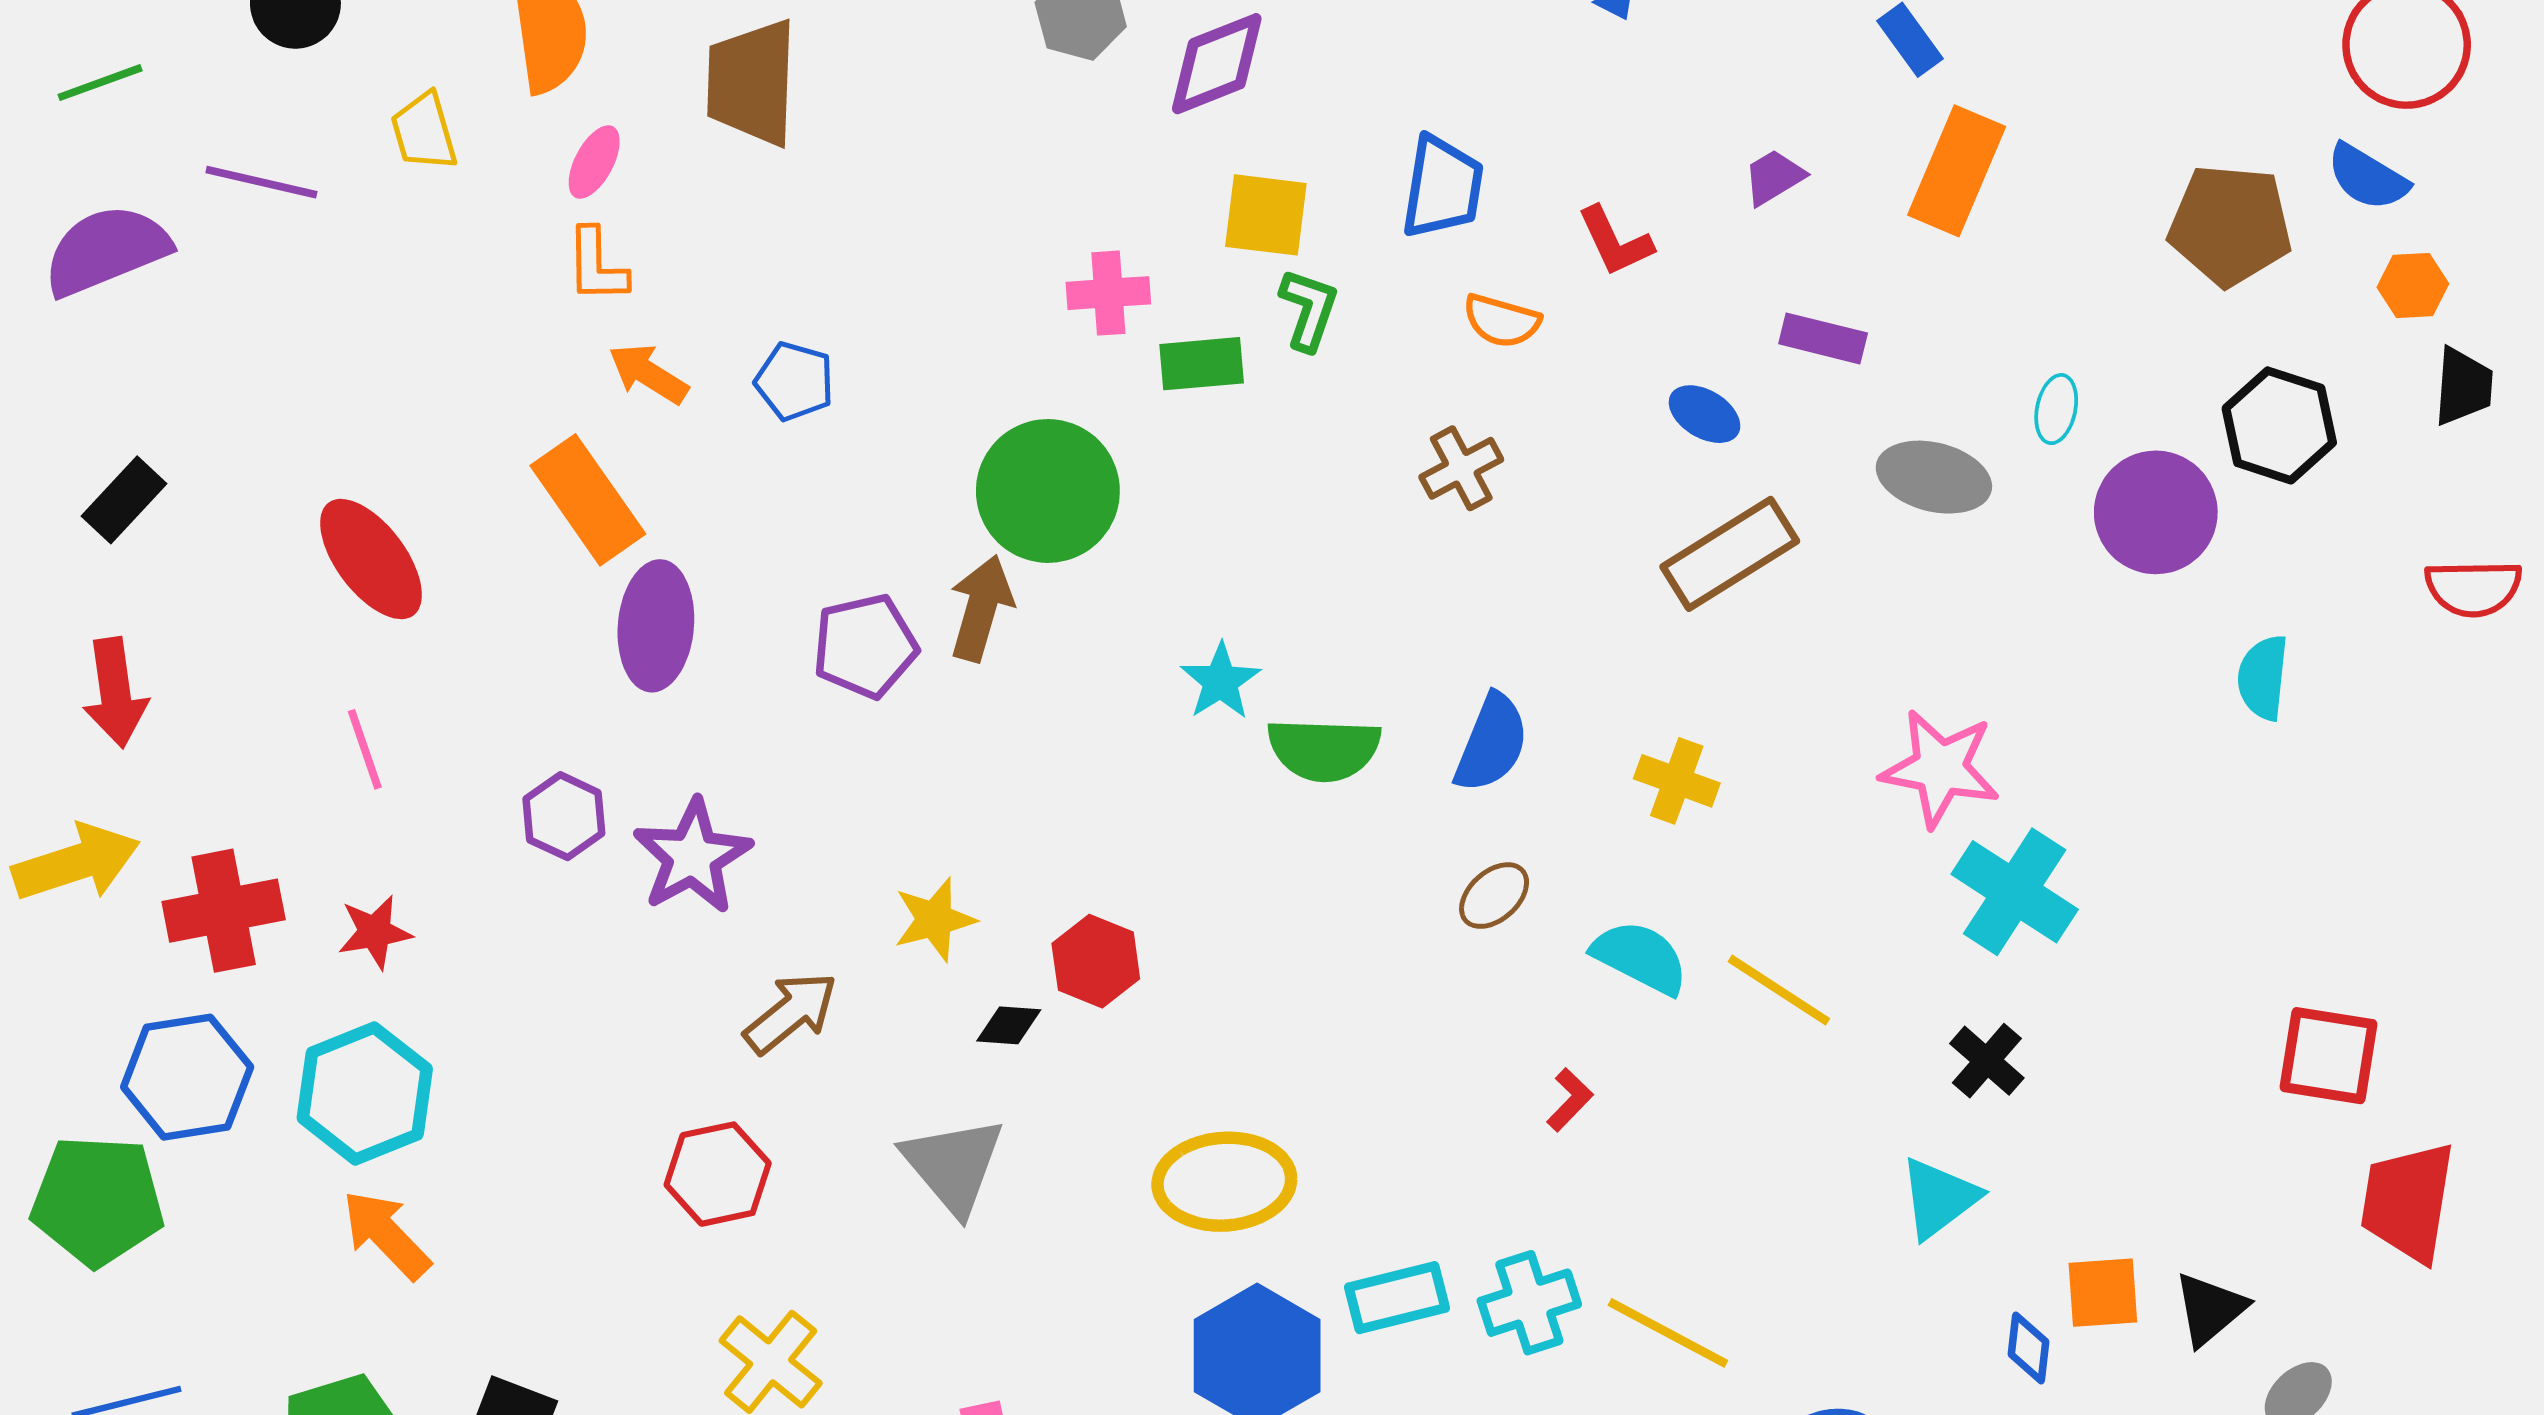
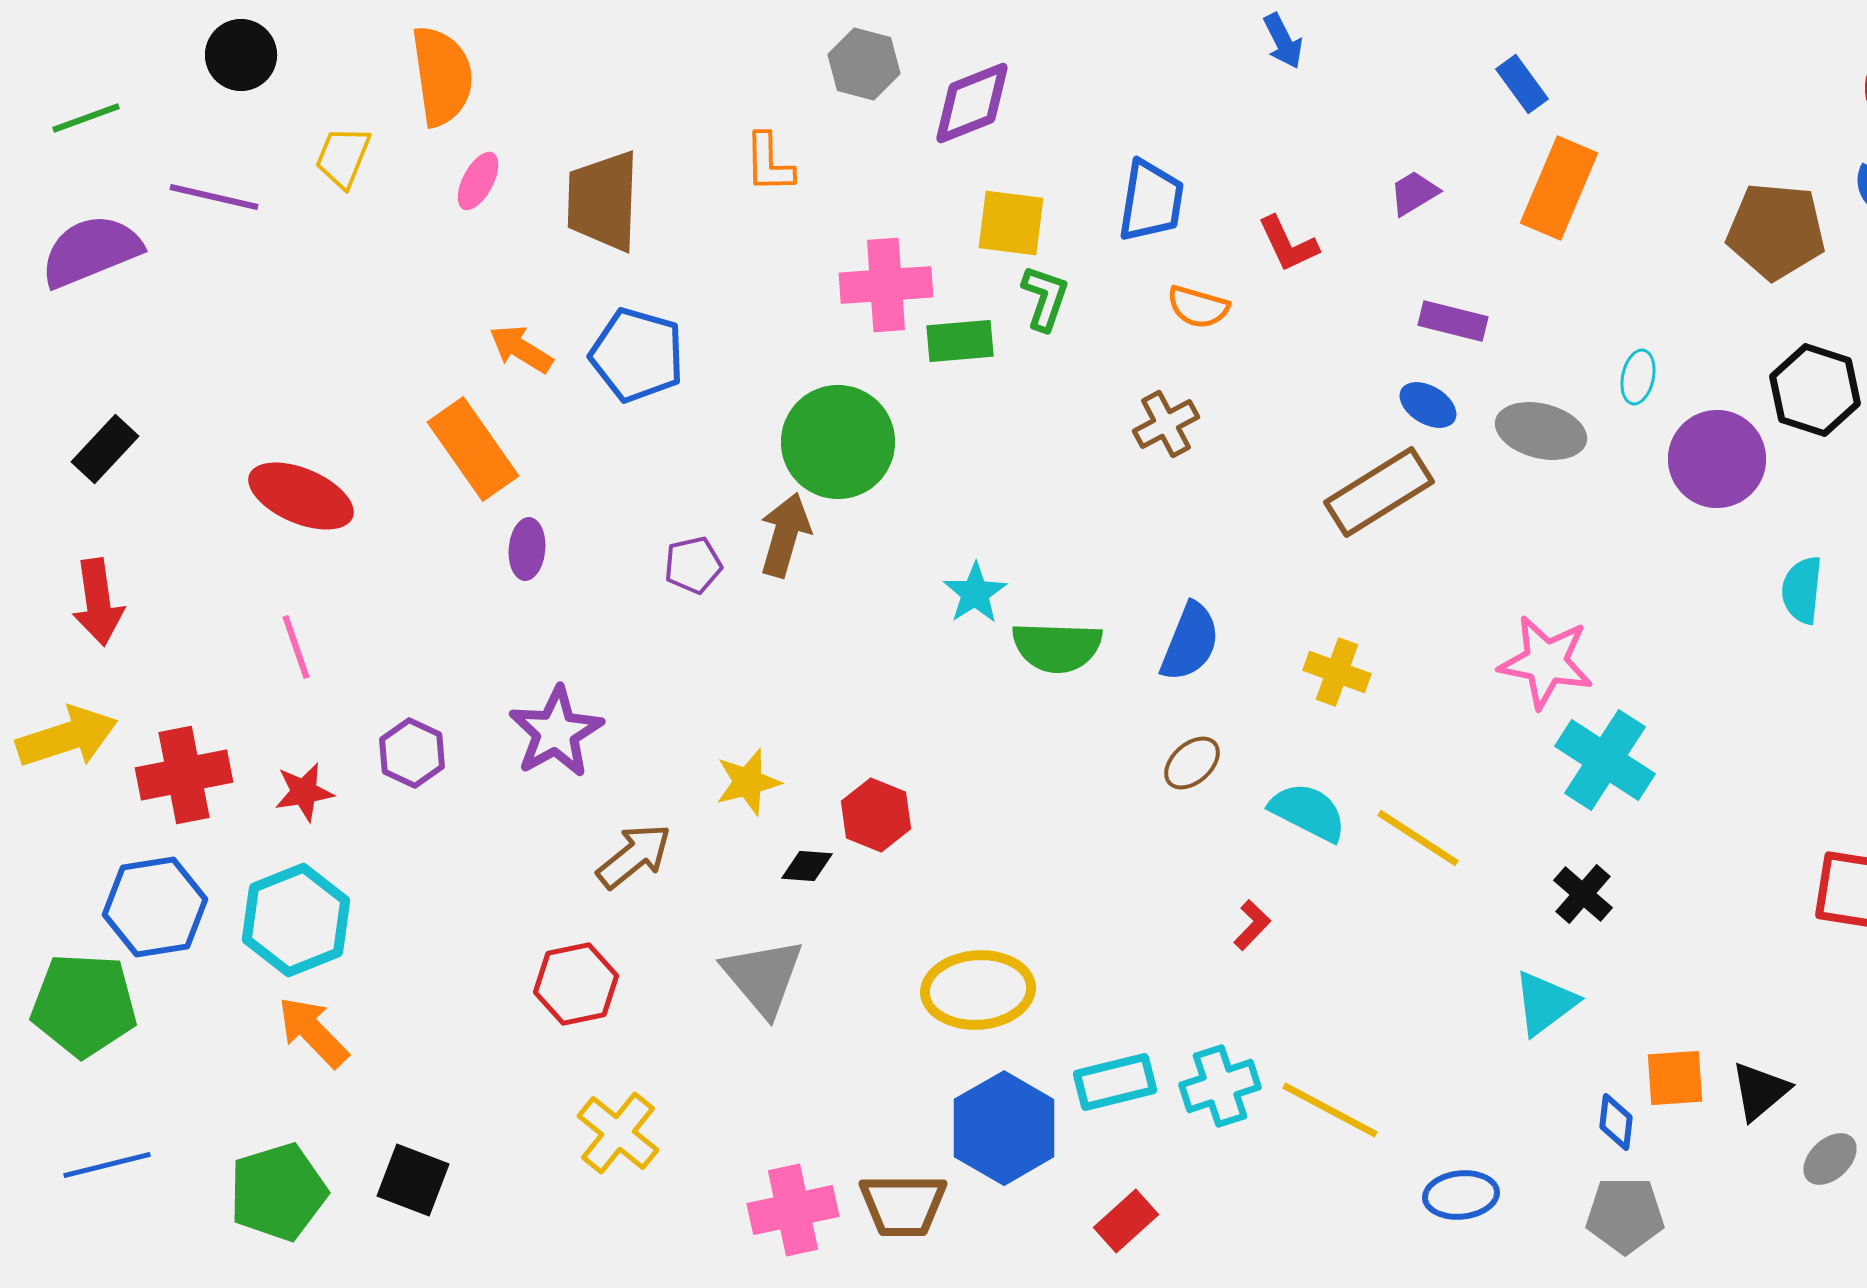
brown trapezoid: (752, 83) -> (603, 201), moved
yellow trapezoid: (424, 132) -> (343, 157), turned 38
orange L-shape: (597, 265) -> (769, 163), moved
pink cross: (1108, 293) -> (886, 285), size x1.4
blue pentagon: (795, 381) -> (637, 355), size x1.5
blue ellipse: (1705, 414) -> (1428, 405), moved
red ellipse: (371, 559) -> (301, 496), turned -30
purple ellipse: (656, 626) -> (527, 549), size x0.6
purple pentagon: (865, 646) -> (693, 565), size x0.7
purple hexagon: (564, 816) -> (412, 753), moved

